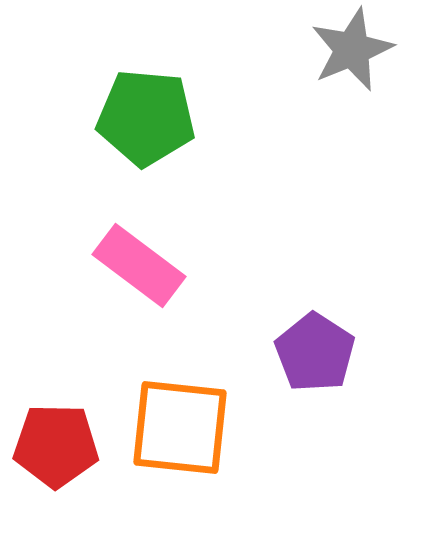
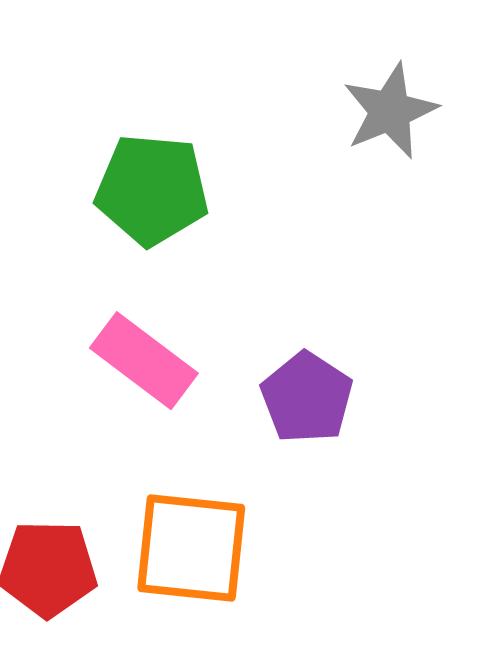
purple pentagon: (315, 353) -> (307, 398), moved

